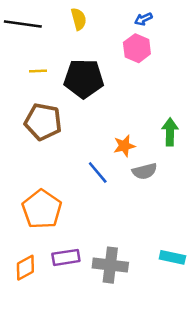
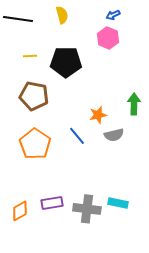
orange pentagon: (42, 209) -> (35, 144), moved
cyan rectangle: (172, 257) -> (118, 203), moved

